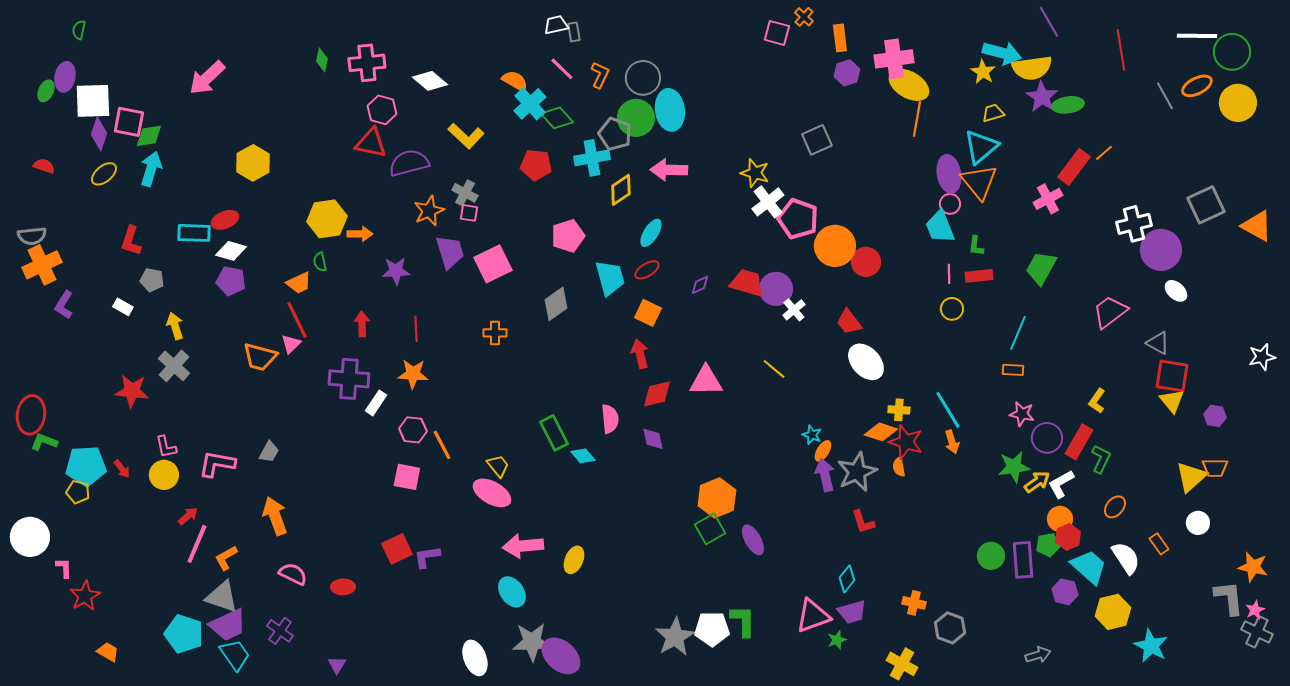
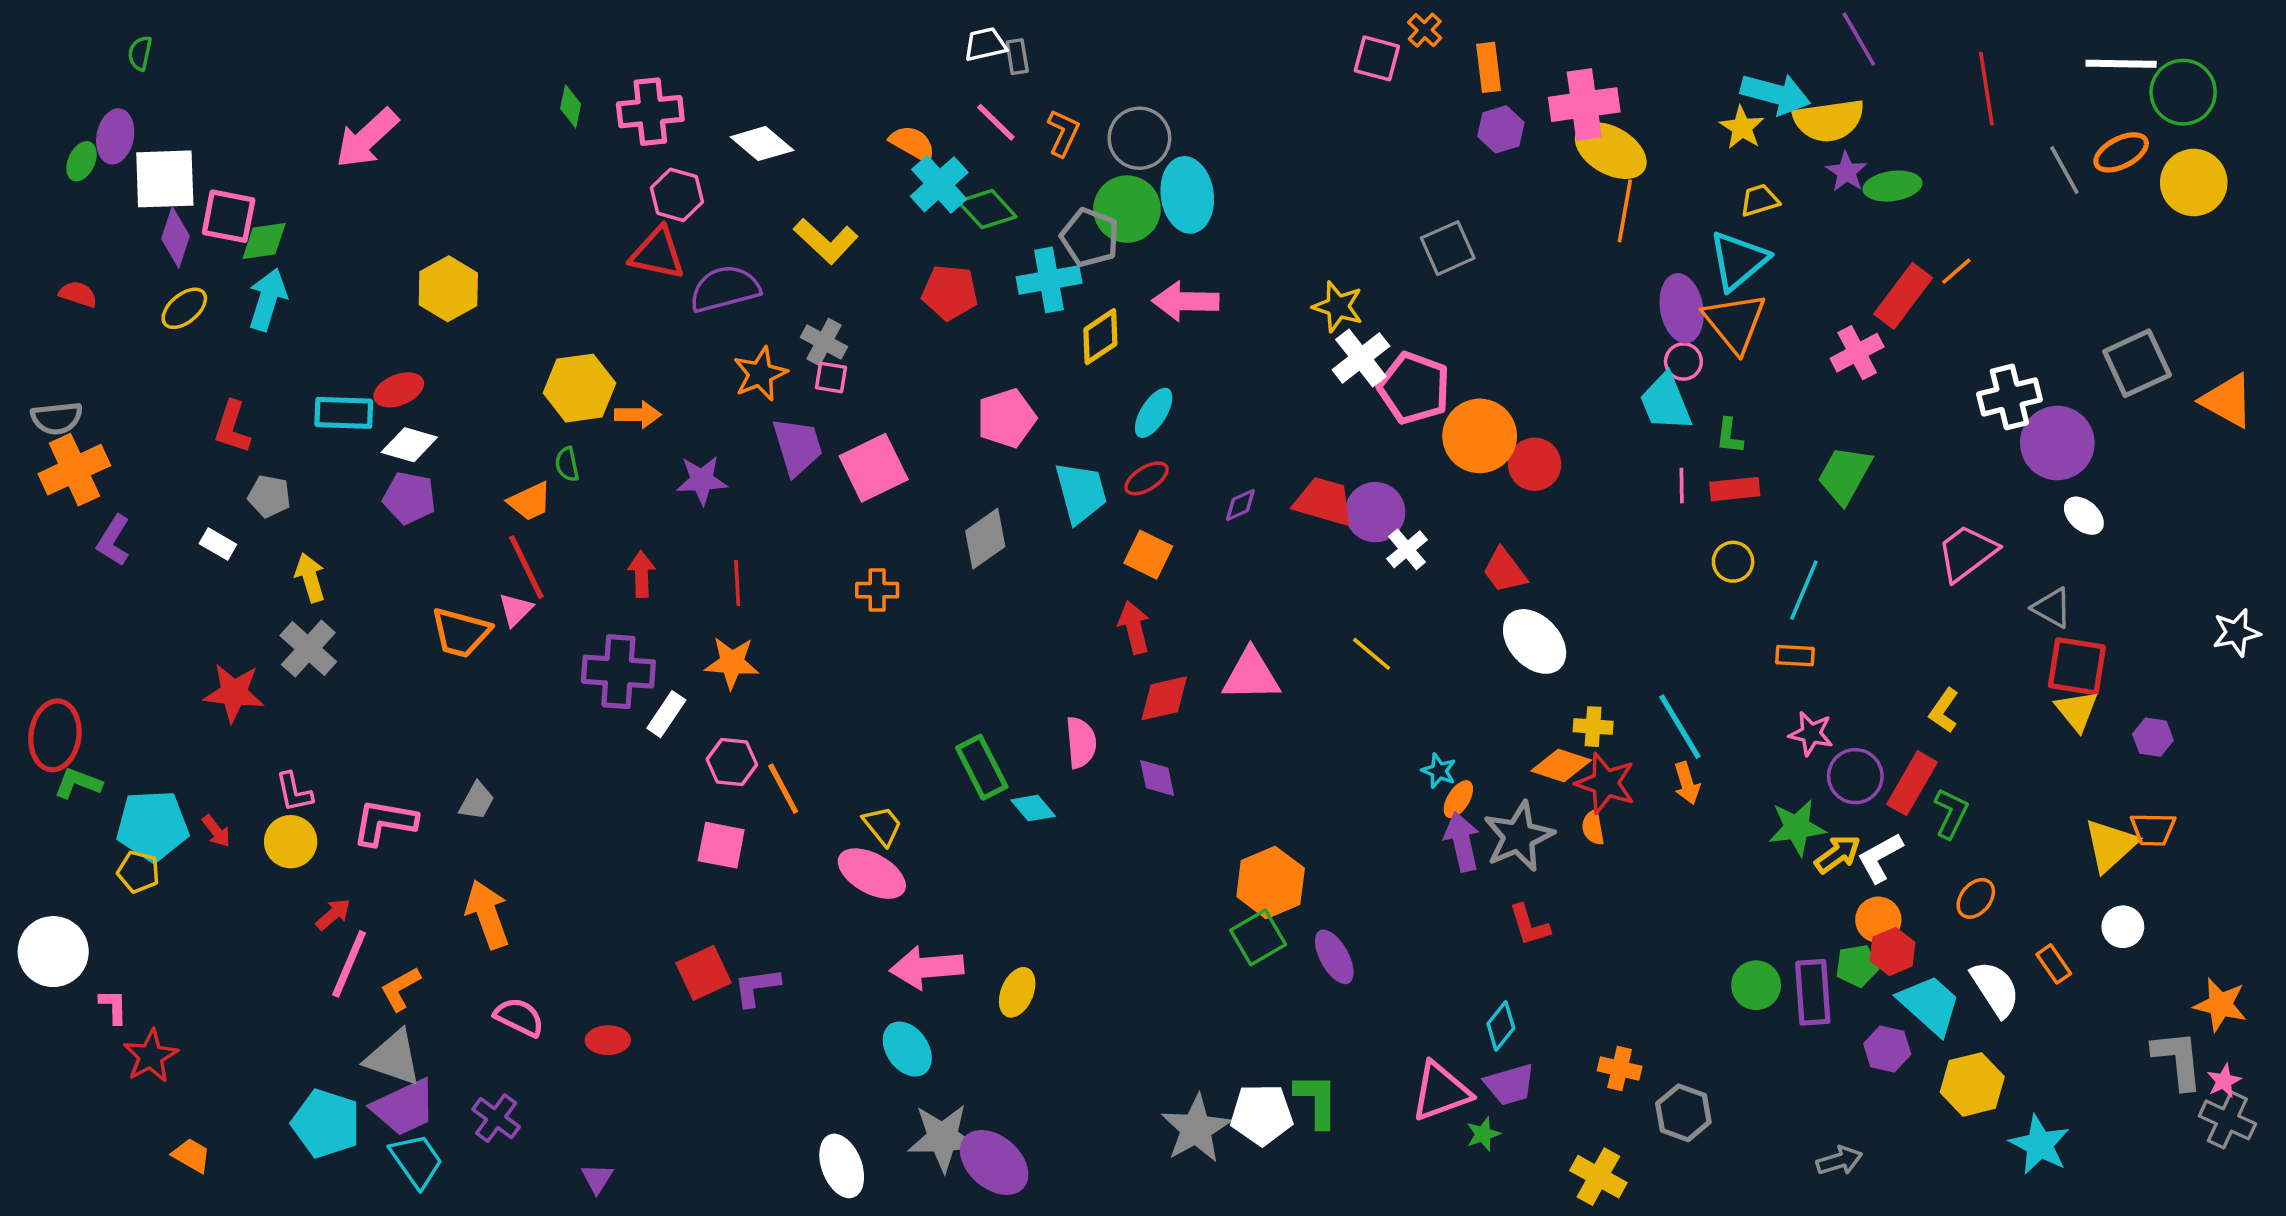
purple star: (1042, 97) -> (1846, 172), size x0.7
yellow circle: (952, 309) -> (1733, 562), moved

